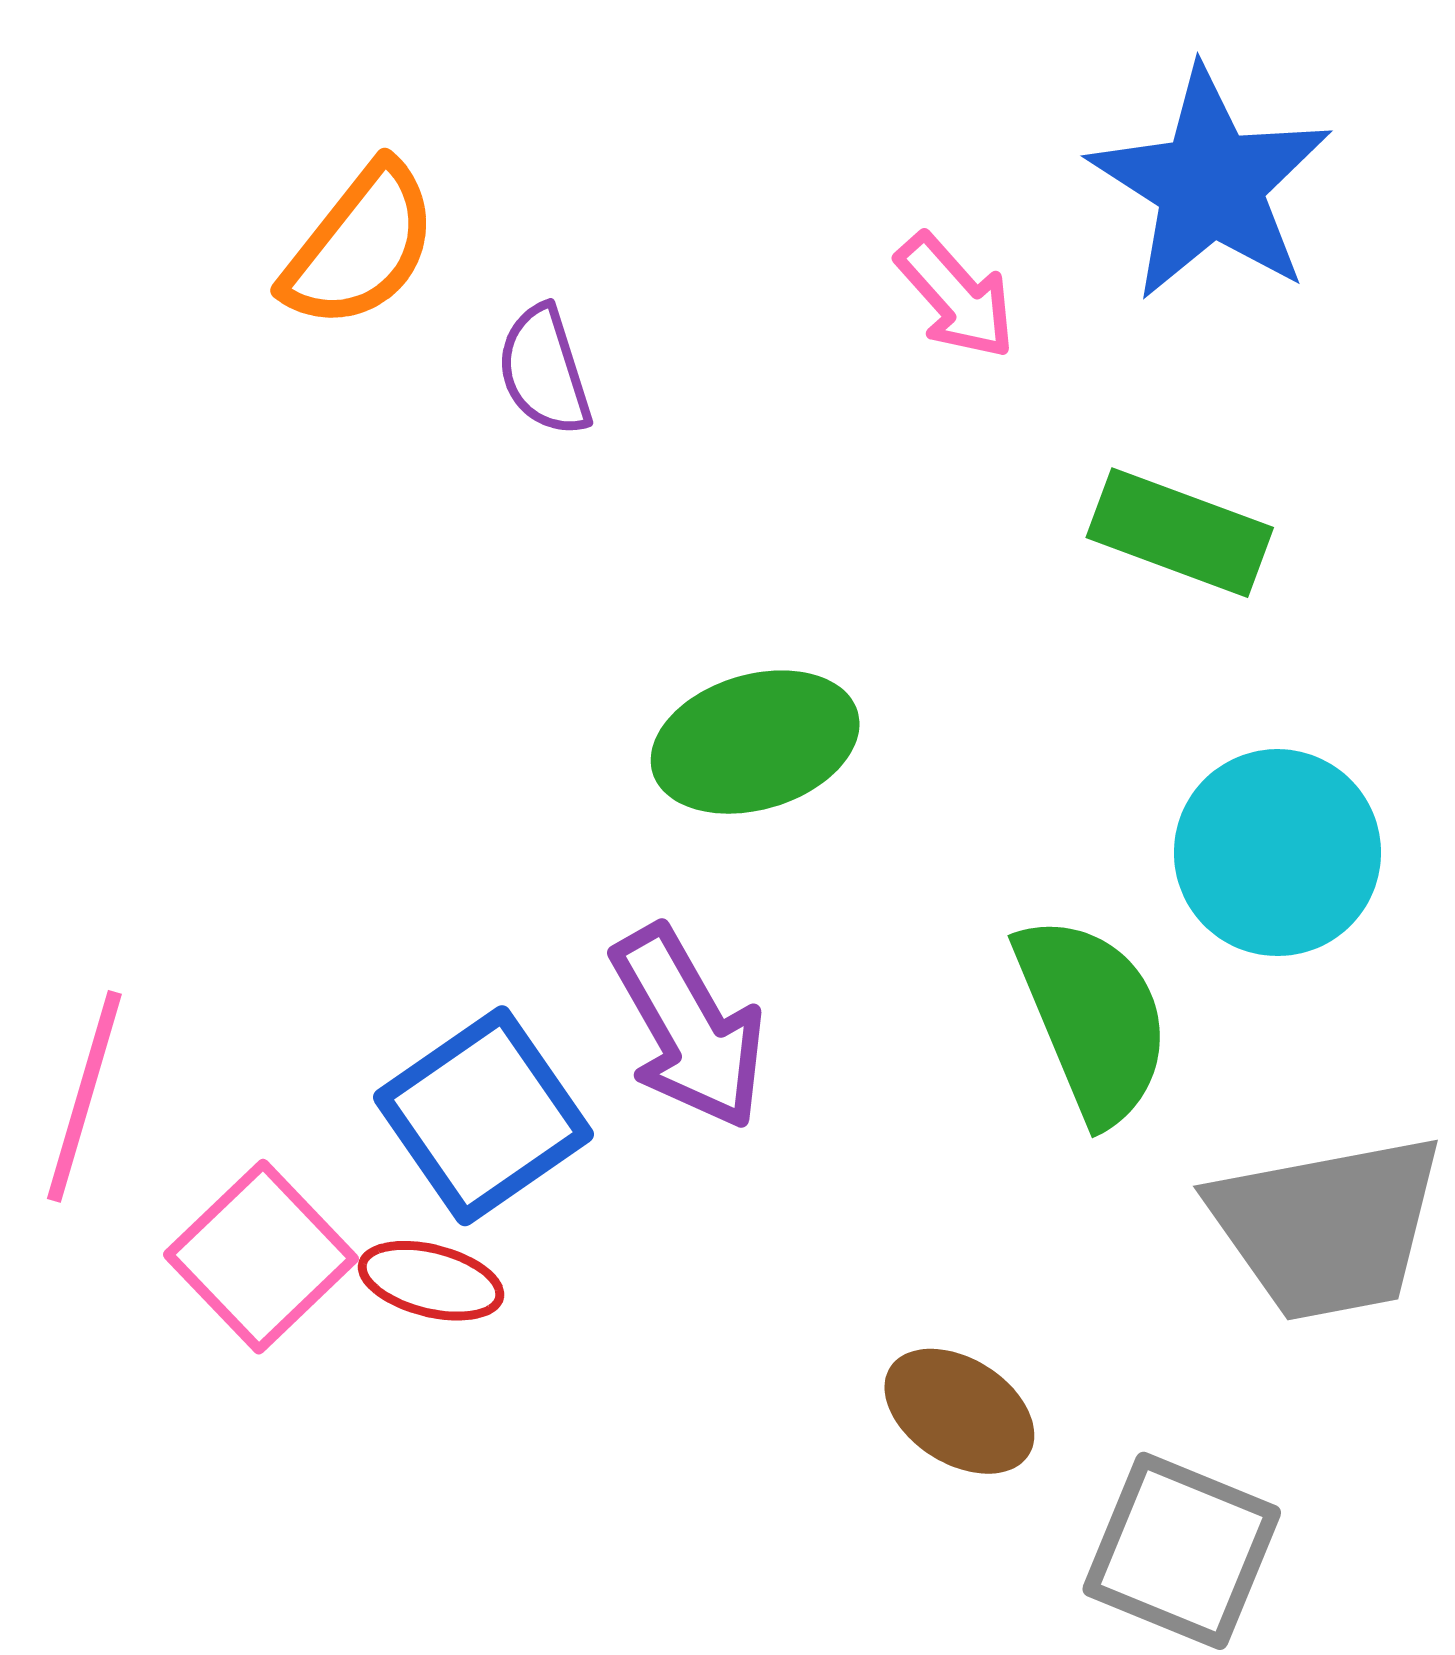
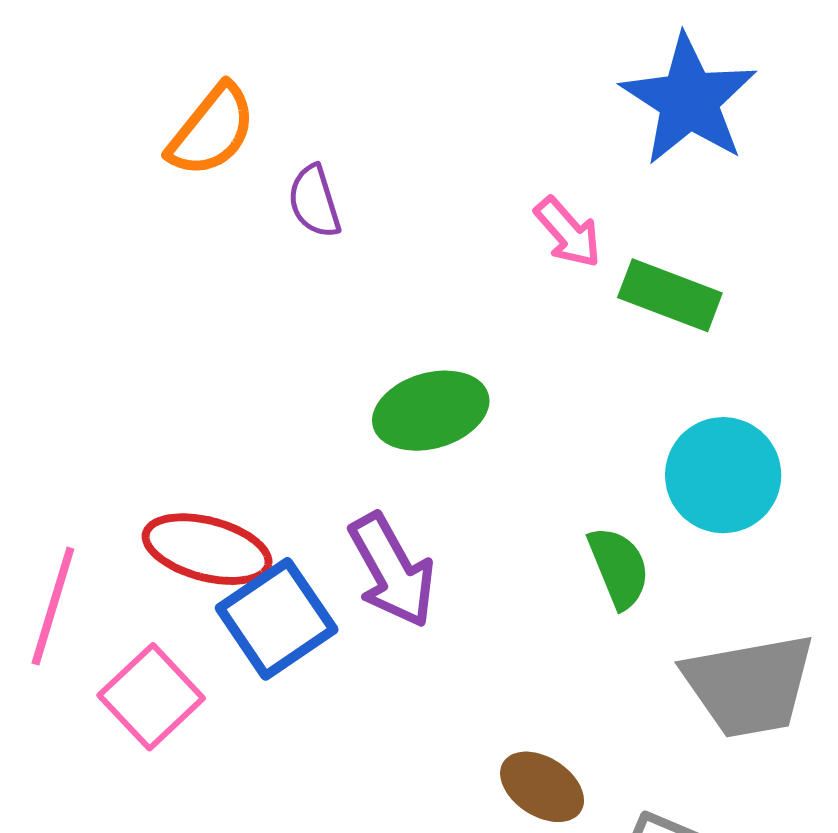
pink arrow: (956, 296) -> (568, 232), moved
green semicircle: (1093, 1019) -> (619, 567), size x0.7
red ellipse: (431, 1281) -> (207, 549), moved, size x1.6

